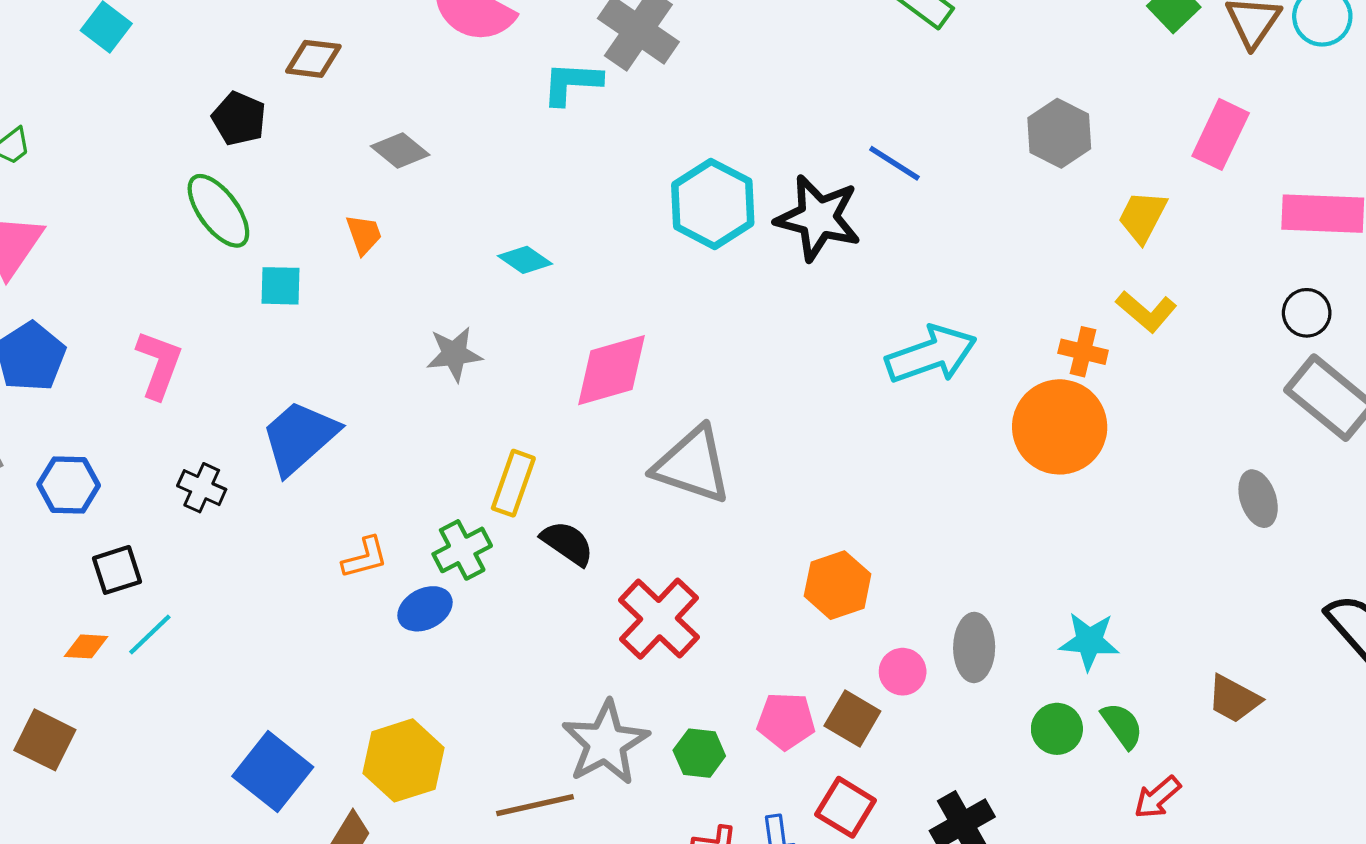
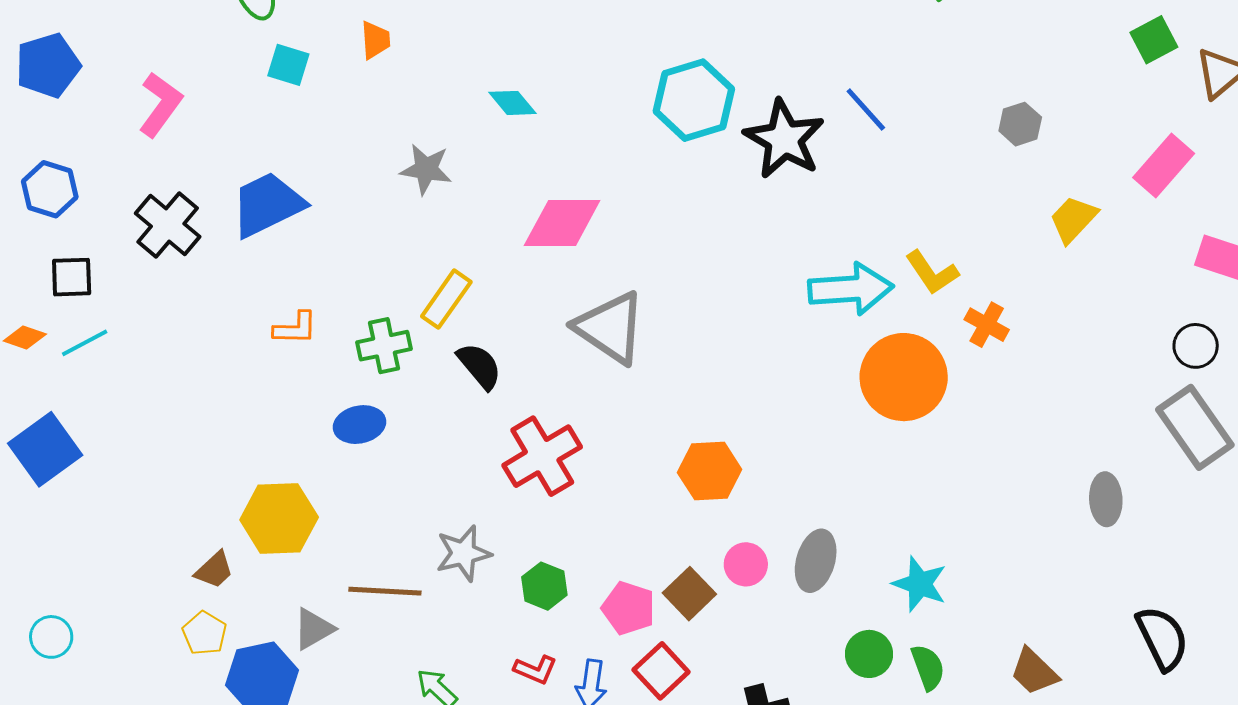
gray hexagon: (1059, 133) -> (1020, 124), size x0.7
yellow L-shape: (1146, 311) -> (932, 272), moved
orange circle: (1060, 427) -> (904, 377), moved
black cross: (202, 488) -> (168, 225), size x1.5
blue ellipse: (425, 609) -> (359, 425), moved
pink pentagon: (786, 721) -> (629, 608), moved
gray star: (605, 743) -> (463, 553), size x0.7
blue square: (273, 772) -> (45, 449), moved

